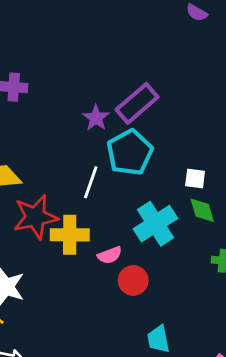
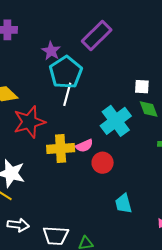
purple star: (96, 118) -> (51, 51), moved
cyan pentagon: (130, 152) -> (66, 72), moved
yellow cross: (70, 235) -> (61, 148), moved

